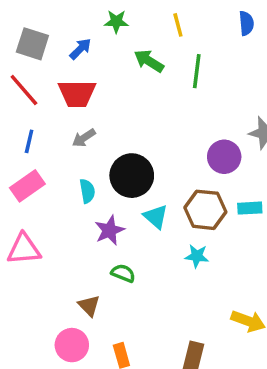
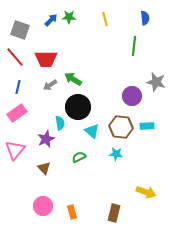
blue arrow: (80, 49) -> (51, 20), moved
green arrow: (149, 61) -> (73, 79), moved
green line: (197, 71) -> (134, 46), moved
cyan semicircle: (87, 191) -> (60, 123), moved
purple star: (109, 230) -> (46, 139), moved
pink triangle: (24, 249) -> (15, 150), turned -45
green semicircle: (123, 273) -> (79, 157), moved, turned -48
brown triangle: (89, 306) -> (44, 168), moved

